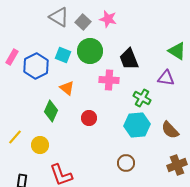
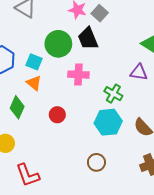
gray square: (83, 22) -> (100, 13), moved
cyan square: (63, 55) -> (34, 62), moved
black trapezoid: (129, 59) -> (88, 39), moved

